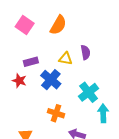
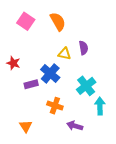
orange semicircle: (58, 25) -> (58, 22), turned -60
purple rectangle: (31, 62) -> (31, 84), moved
red star: (19, 81) -> (13, 63), moved

